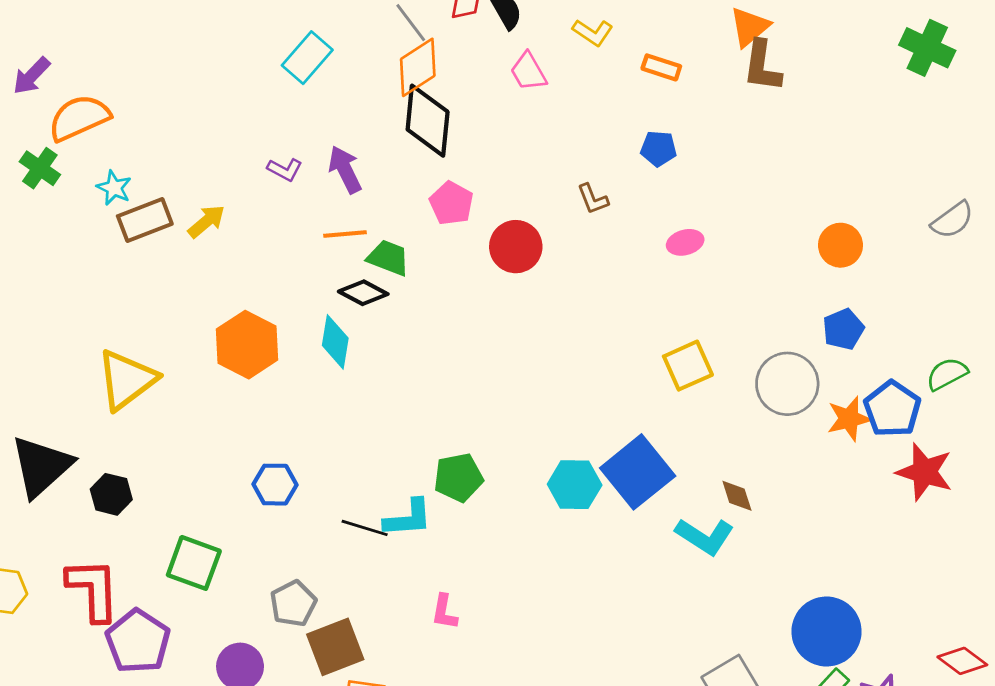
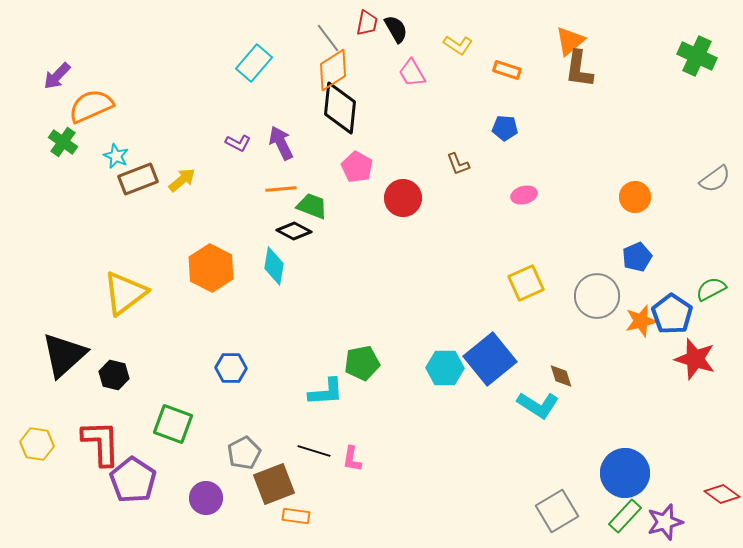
black line: (365, 528) -> (314, 451), moved

